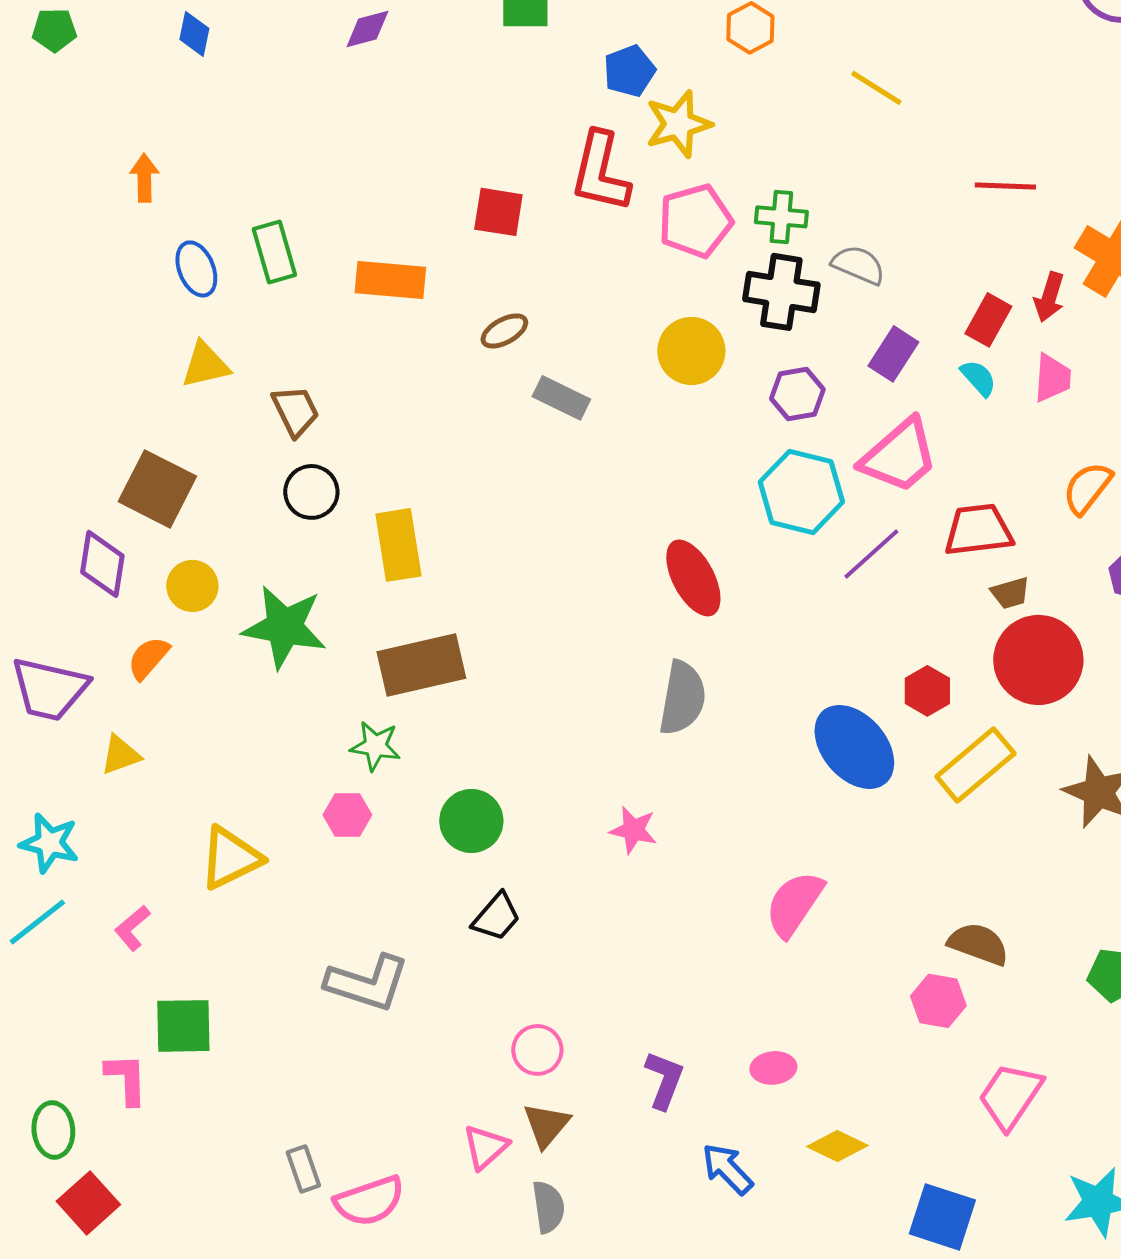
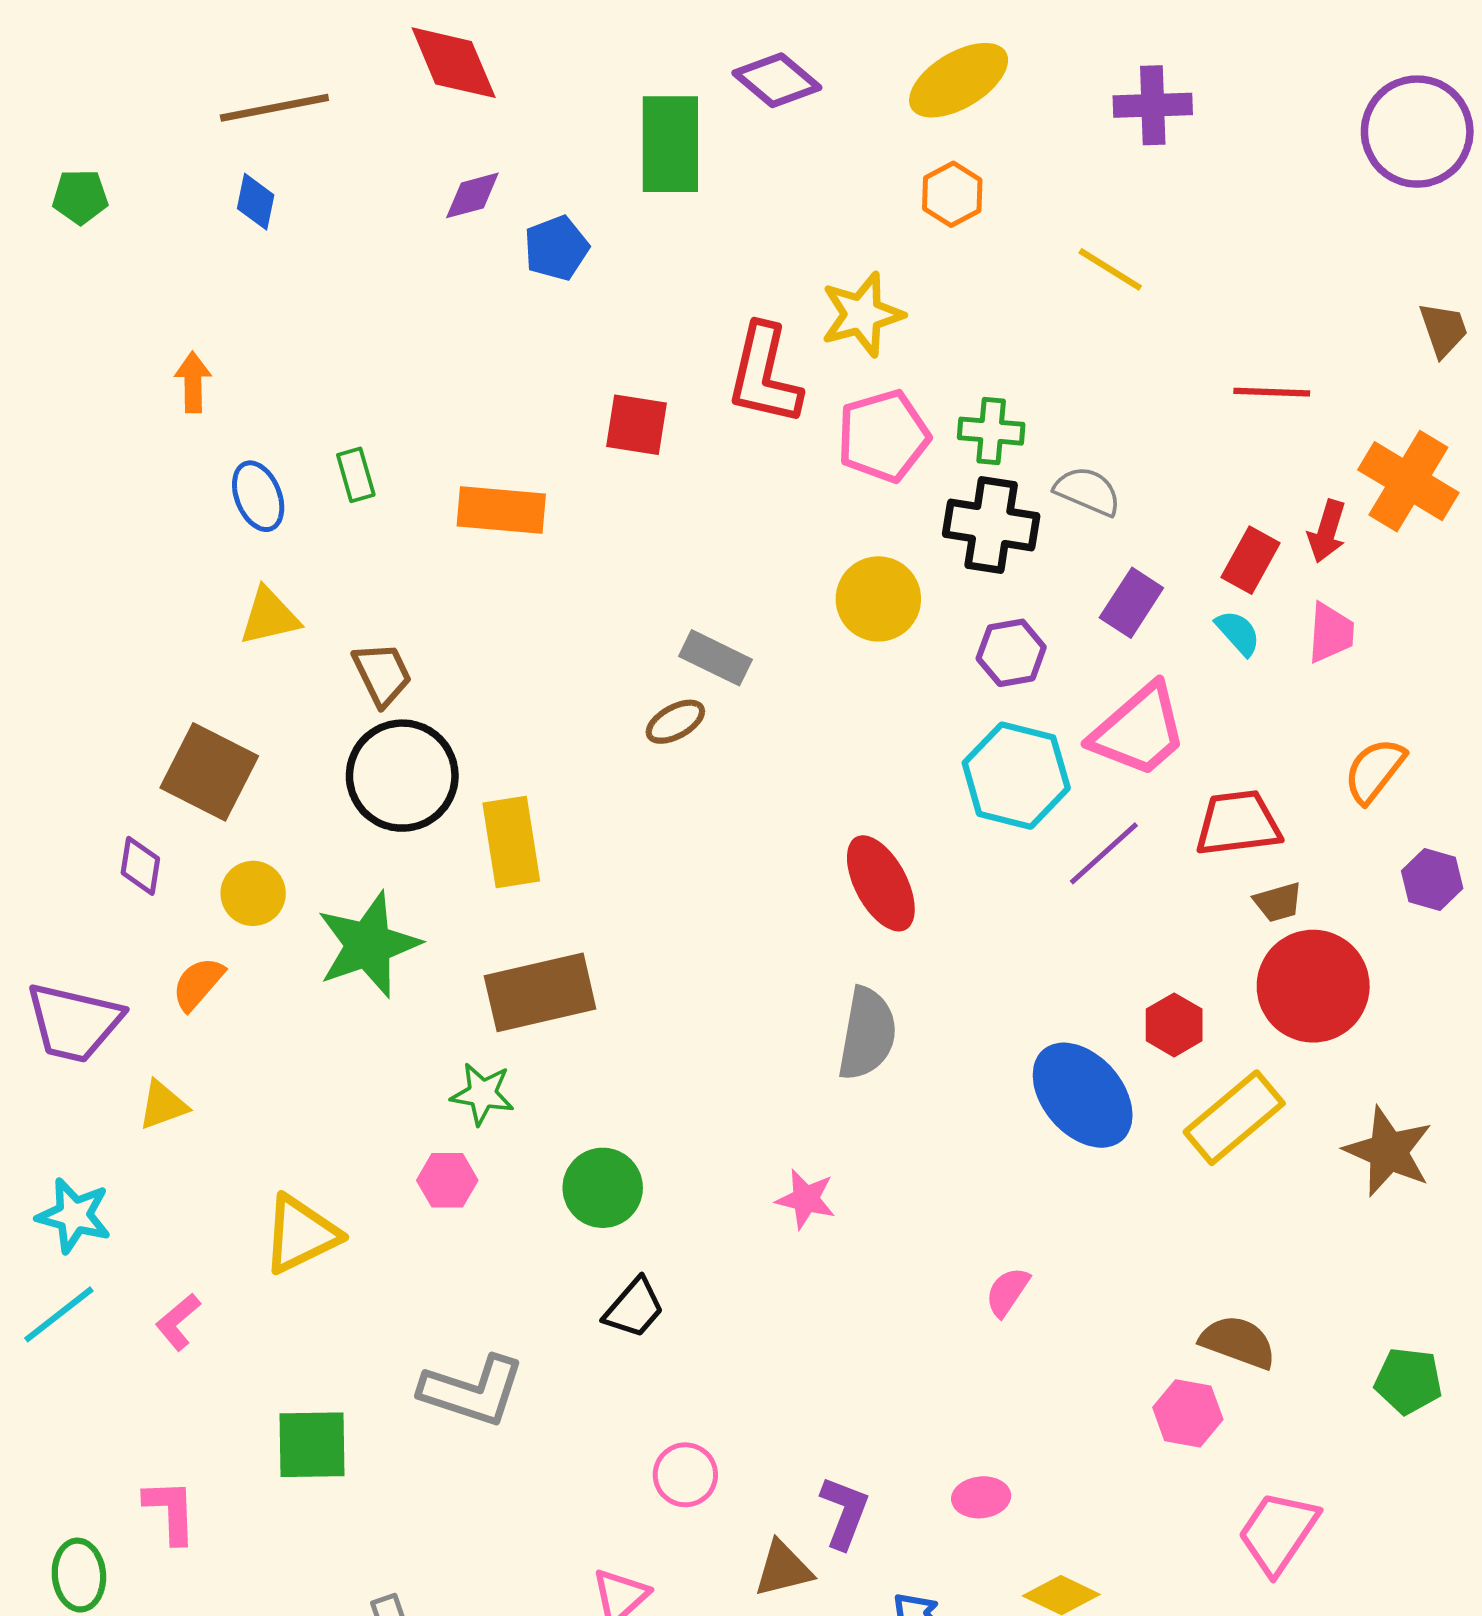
blue pentagon: (629, 71) -> (556, 248), moved
green rectangle: (274, 252) -> (356, 475), size x0.7
brown ellipse: (504, 331) -> (675, 722), moved
black circle: (311, 492) -> (402, 776), size x1.6
purple diamond: (102, 564) -> (140, 866), size x0.7
green star: (284, 627) -> (368, 945), turned -30
pink semicircle: (794, 904) -> (1007, 1292), size x0.6
green square: (183, 1026) -> (312, 1445), moved
brown triangle: (546, 1125) -> (783, 1569), moved, turned 36

